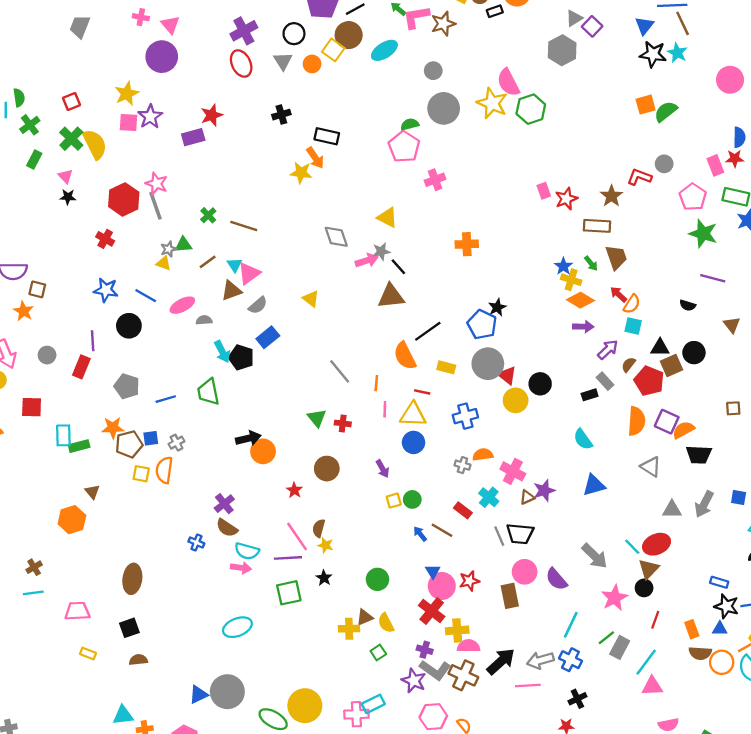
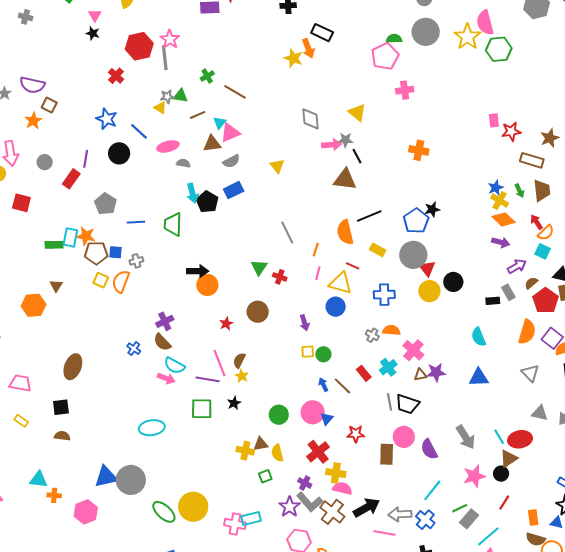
cyan rectangle: (63, 435) -> (70, 237), moved
pink circle: (442, 586) -> (313, 412), moved
blue triangle: (198, 695) -> (106, 477), size x1.4

